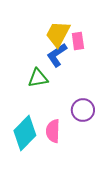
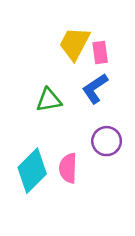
blue L-shape: (57, 55) -> (95, 88), moved

